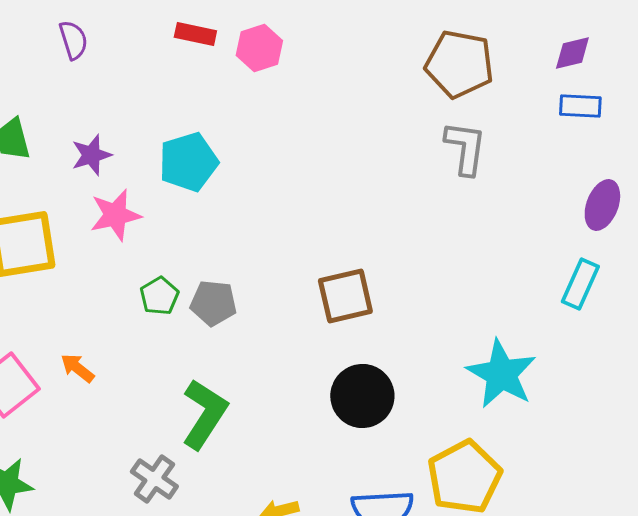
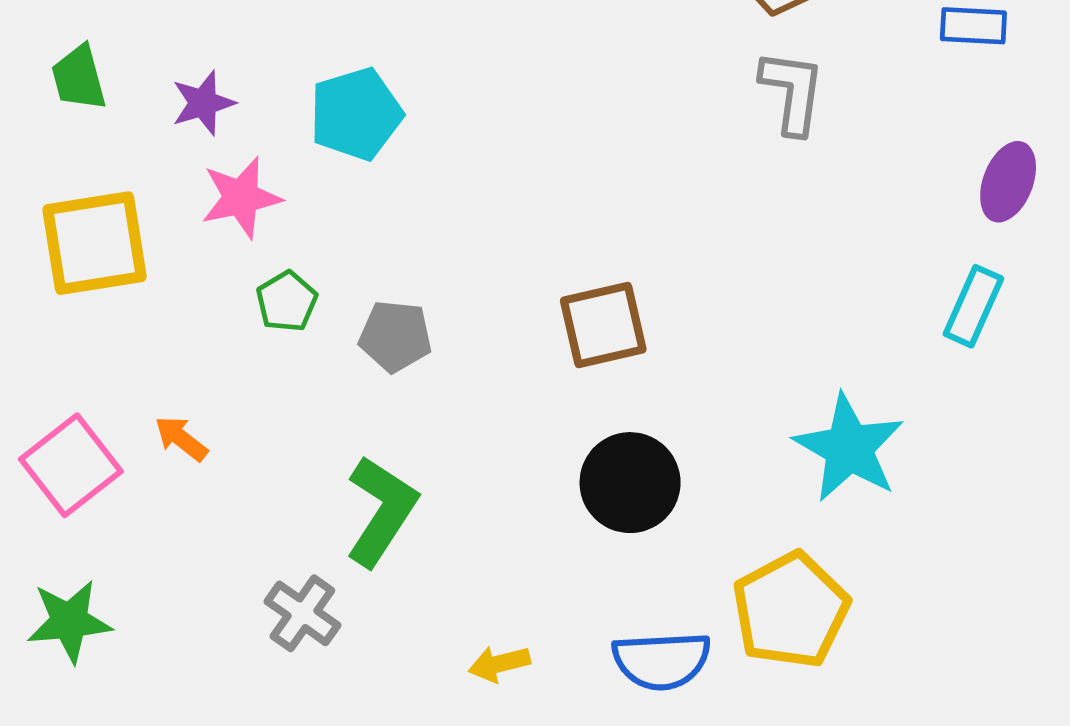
green pentagon: (159, 296) -> (287, 301), moved

